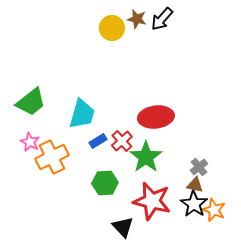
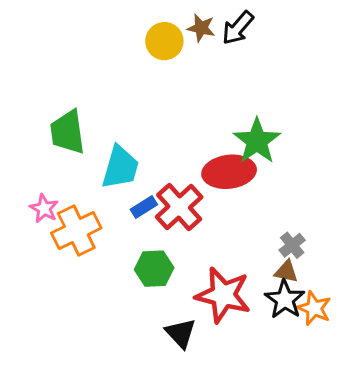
green trapezoid: (31, 102) -> (68, 132), moved, turned 120
red cross: (122, 141) -> (179, 207), size x1.5
green star: (146, 157) -> (257, 141), moved

